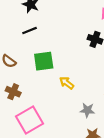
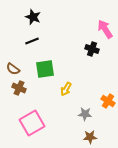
yellow arrow: (67, 83) -> (66, 89), turned -96
brown cross: (13, 92) -> (19, 88), moved

